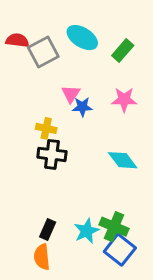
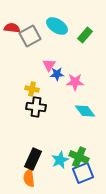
pink star: (124, 100) -> (75, 82), moved
black rectangle: (48, 229) -> (33, 159), size x1.5
blue square: (120, 250) -> (83, 173), turned 30

